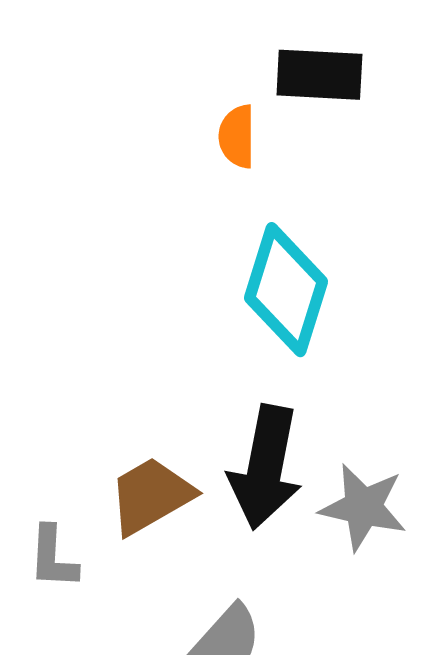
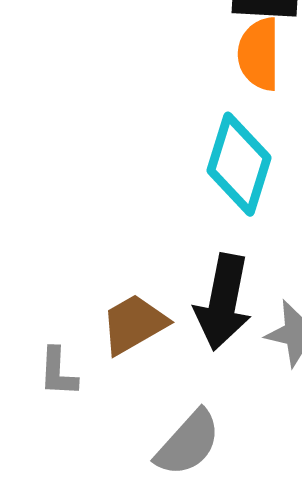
orange semicircle: (237, 136) -> (259, 54), moved, size x1.5

